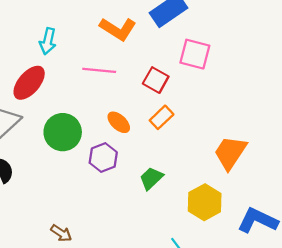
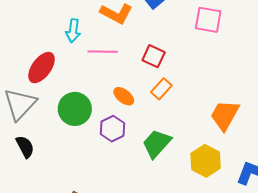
cyan arrow: (48, 41) -> (73, 31), moved
pink square: (195, 54) -> (208, 20), moved
green trapezoid: (151, 178) -> (157, 144), size x1.4

